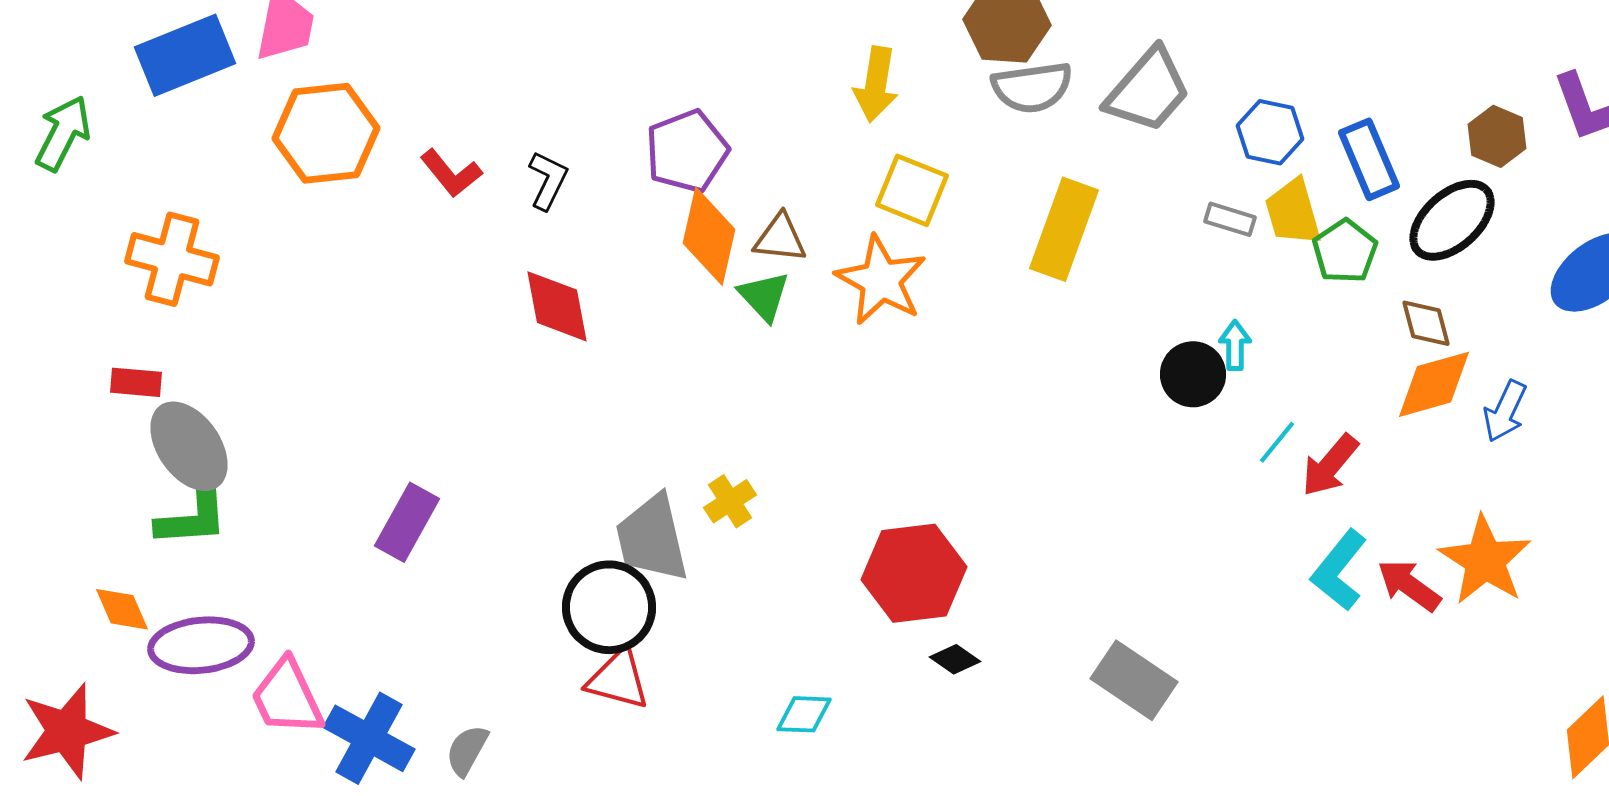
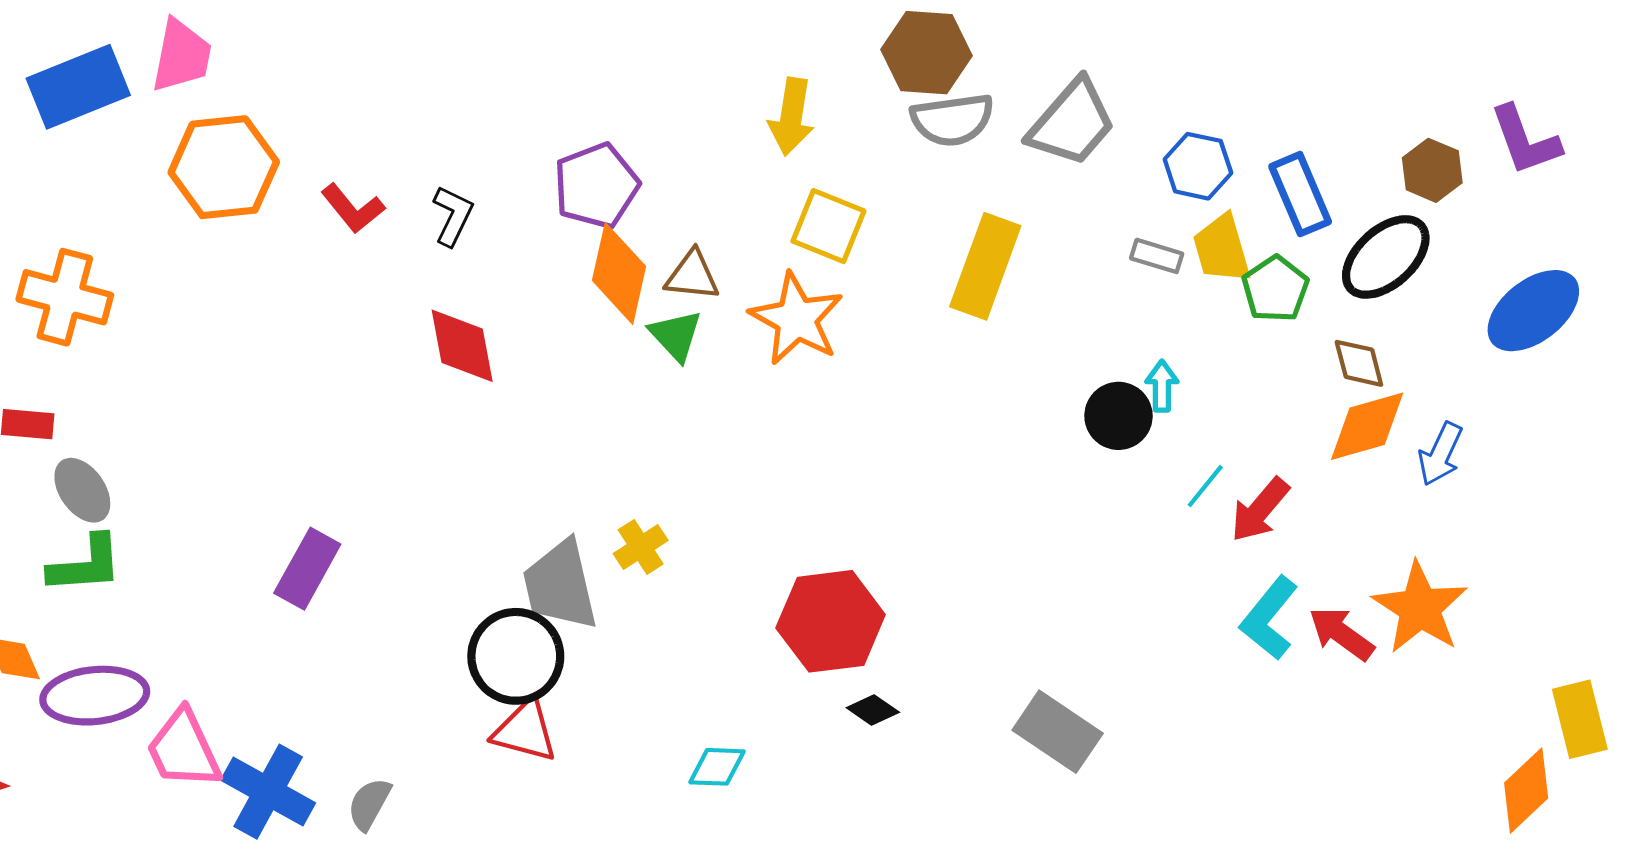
gray ellipse: (189, 446) -> (82, 490), size x0.7

